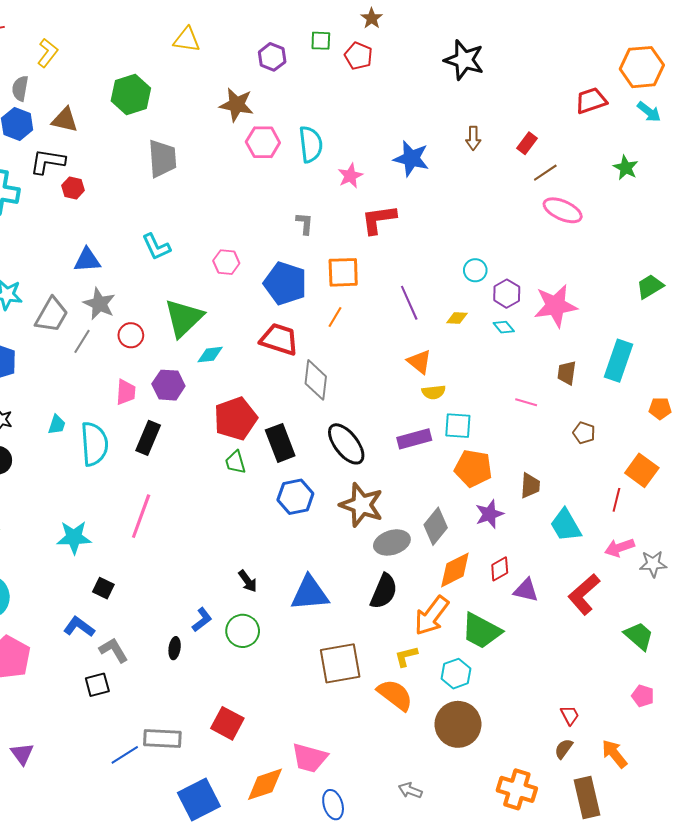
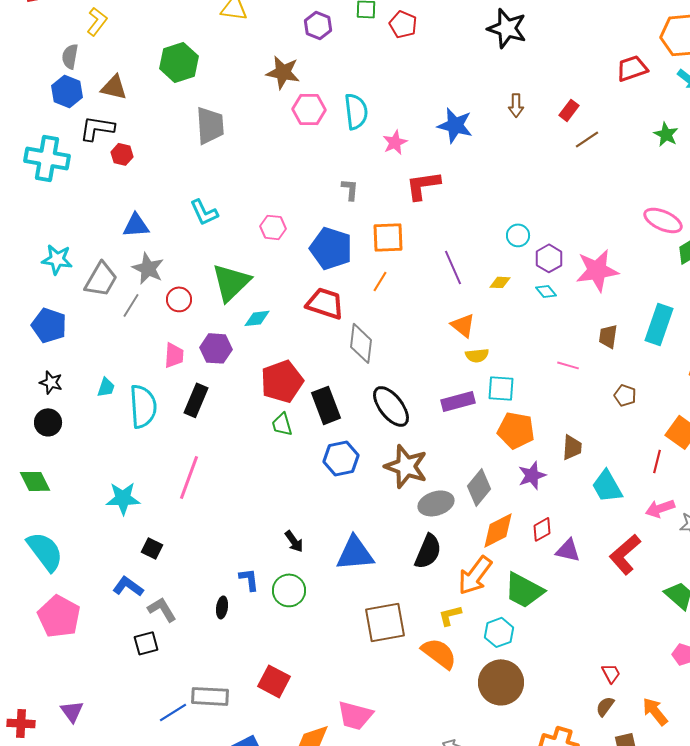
pink ellipse: (563, 210) -> (663, 220), moved
blue L-shape: (202, 620) -> (249, 579), turned -60

